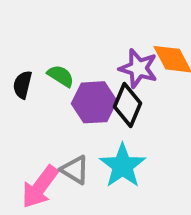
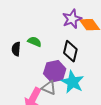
purple star: (138, 68) -> (72, 19), moved, turned -30
purple hexagon: (94, 102) -> (55, 71), moved

